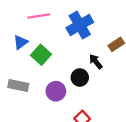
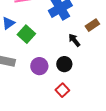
black circle: (80, 78) -> (64, 64), moved

